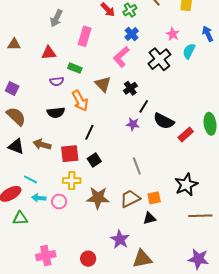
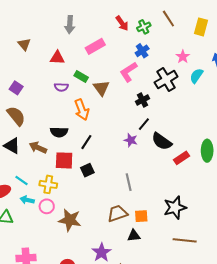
gray arrow: (56, 18) -> (70, 25), turned -30
pink rectangle: (85, 36) -> (95, 46), turned 36
brown triangle: (14, 44) -> (24, 44), turned 40
brown triangle: (103, 84) -> (101, 88), moved
black cross: (130, 88) -> (143, 100), moved
black semicircle: (56, 113) -> (59, 132), moved
yellow cross: (72, 181) -> (48, 184), moved
brown star: (98, 198) -> (70, 220), moved

